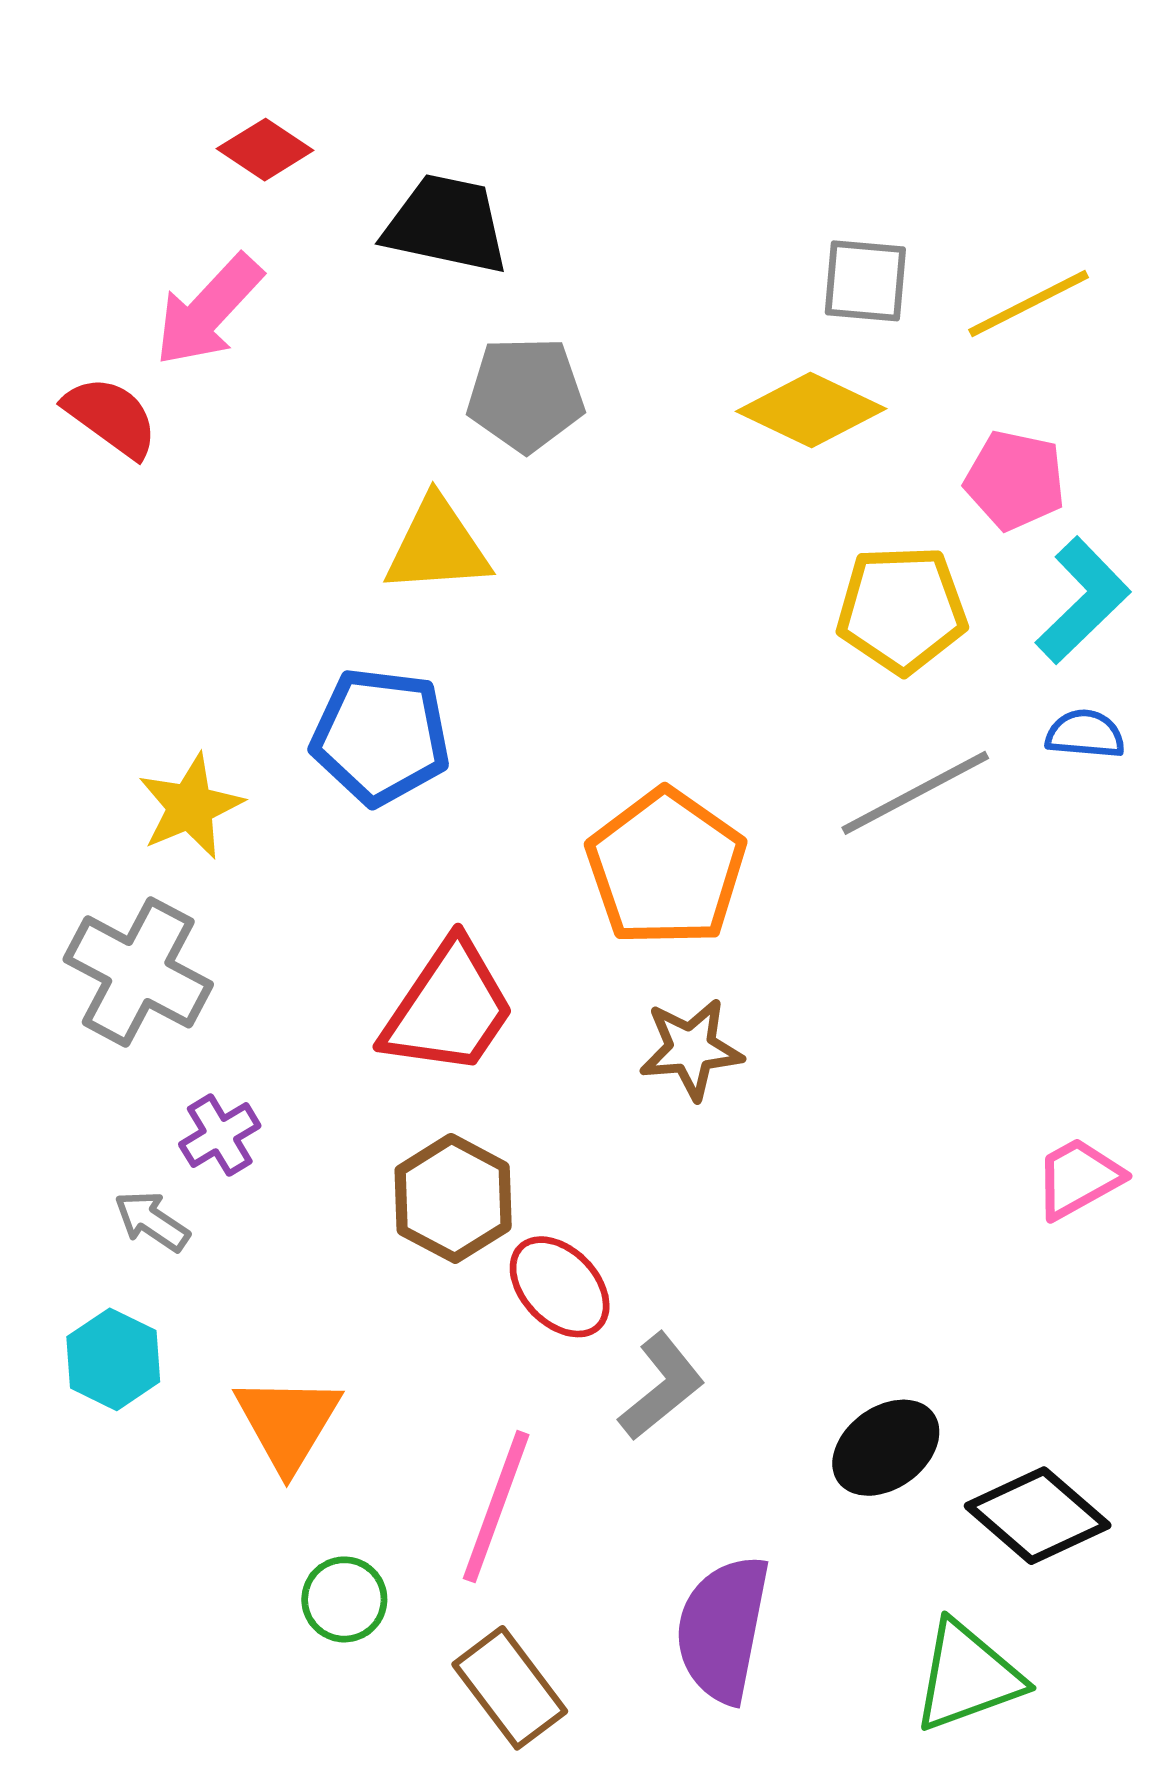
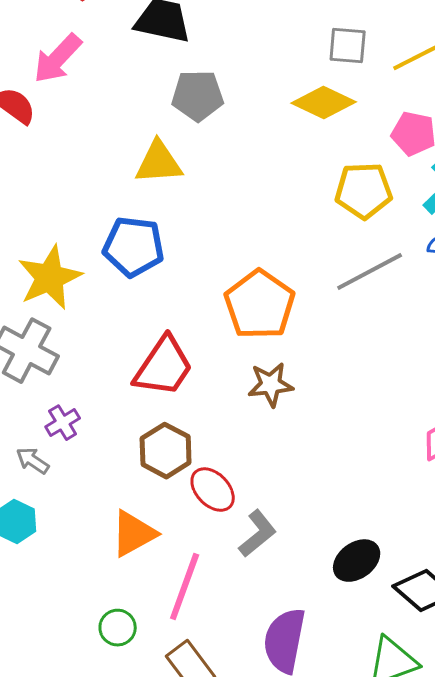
yellow star: (190, 807) -> (50, 278), size x1.4
orange triangle: (288, 1423) -> (134, 534), moved, turned 30

